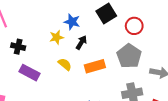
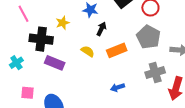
yellow star: (56, 37) -> (63, 23), moved
black cross: (18, 47) -> (41, 39), size x1.6

